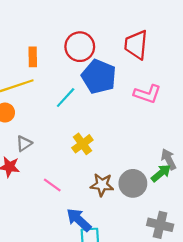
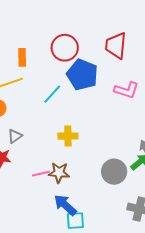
yellow cross: (82, 144) -> (68, 136), turned 36
pink line: (52, 185) -> (41, 174), turned -48
brown star: (102, 185) -> (59, 173), moved

